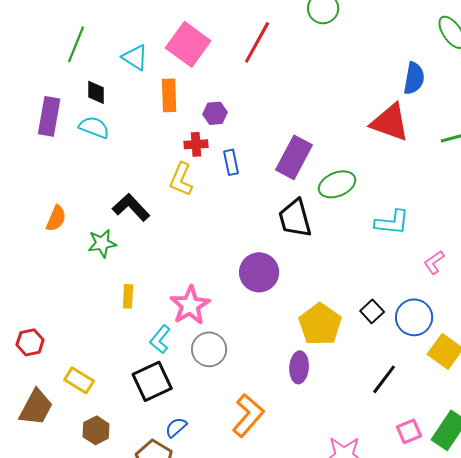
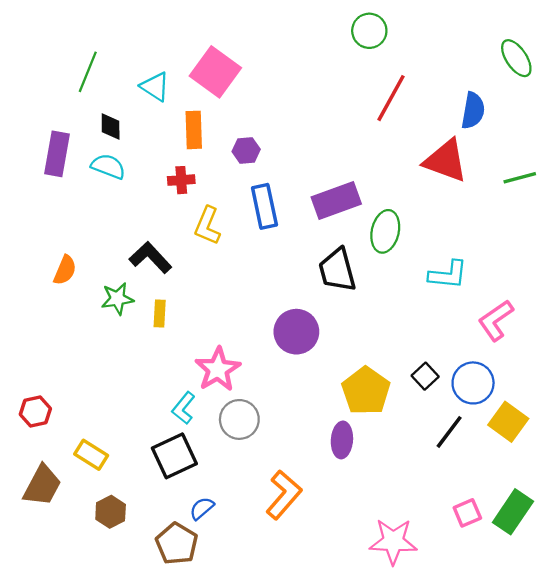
red line: (257, 42) -> (391, 98), moved
red cross: (196, 144) -> (181, 180), moved
purple rectangle: (294, 157) -> (336, 201), turned 42
blue rectangle: (231, 162) -> (264, 206), size x1.5
green ellipse: (337, 184) -> (385, 231), turned -54
pink L-shape: (434, 262) -> (496, 320), size x1.5
yellow rectangle: (128, 296) -> (160, 313), moved
black line: (384, 379) -> (449, 432), moved

